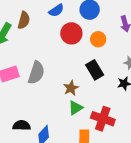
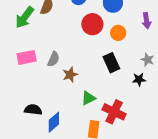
gray semicircle: (36, 73) -> (53, 59), size x0.7
brown star: (71, 88) -> (70, 75), moved

